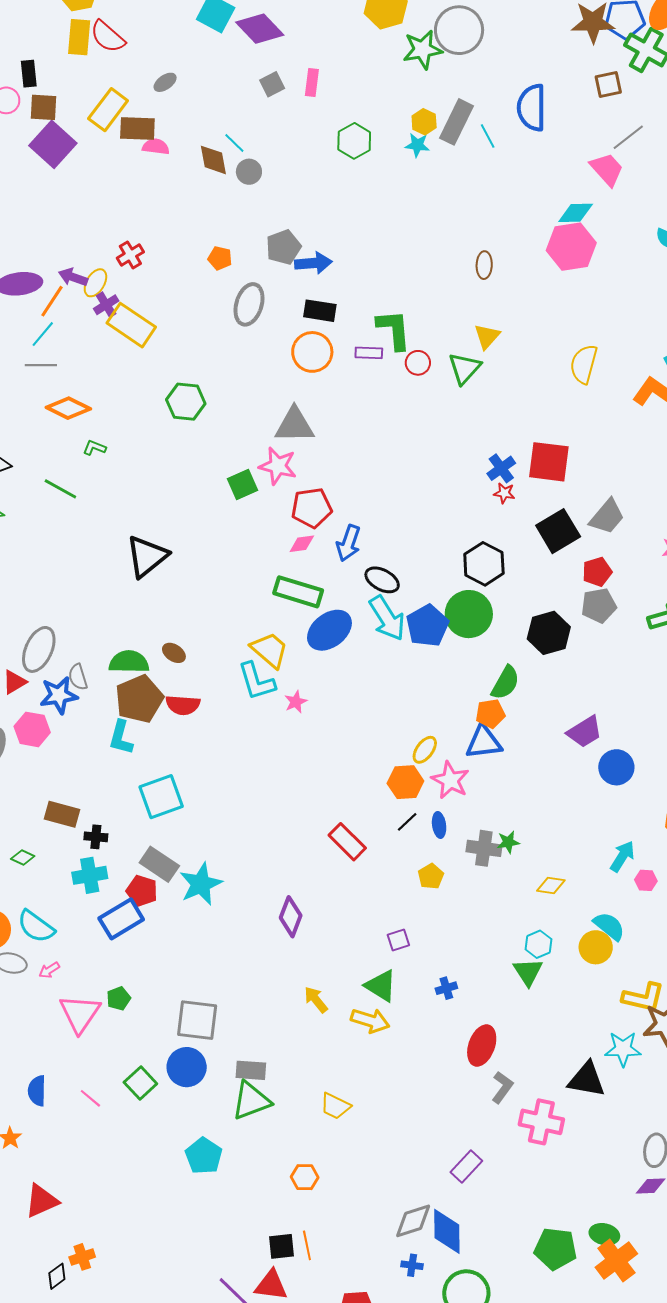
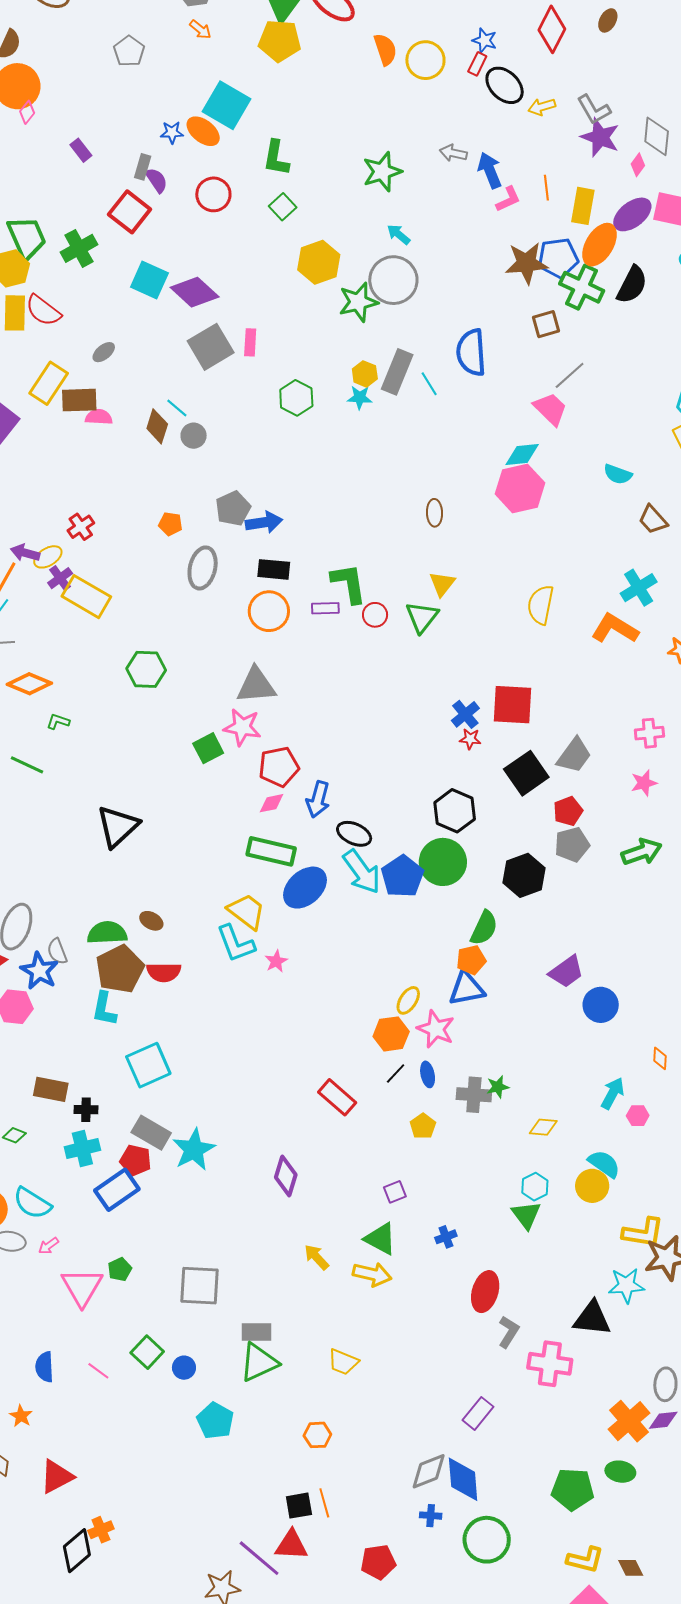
gray square: (272, 84) -> (211, 347), size x1.8
brown diamond: (213, 160) -> (157, 426), turned 32
yellow ellipse: (95, 283) -> (48, 557), turned 32
blue star: (59, 695) -> (39, 971), turned -30
blue circle: (187, 1067) -> (184, 1368), moved, size x0.6
orange cross: (616, 1261) -> (629, 1421), moved
black diamond: (57, 1276) -> (77, 1551), size x1.6

